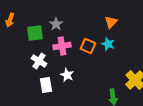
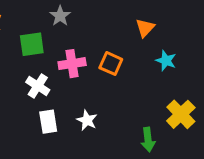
gray star: (56, 24) -> (60, 16), moved
cyan star: (108, 44) -> (166, 61), moved
white star: (67, 75) -> (87, 120), moved

